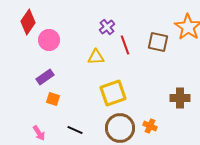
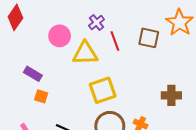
pink circle: (49, 40) -> (60, 36), moved
yellow triangle: (96, 57) -> (85, 53), size x1.5
purple rectangle: (45, 77) -> (33, 74), turned 66

